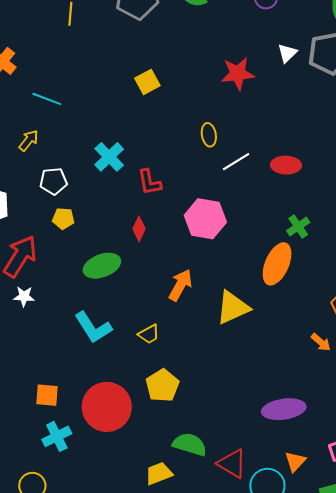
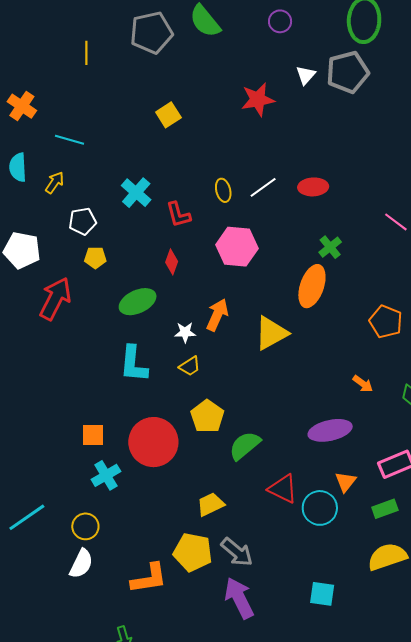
yellow ellipse: (209, 135) -> (223, 190), moved
white star: (24, 296) -> (185, 332), moved
cyan L-shape: (93, 327) -> (134, 364), turned 42
orange arrow: (321, 342) -> (363, 384), moved
green semicircle: (190, 444) -> (245, 446), moved, turned -52

